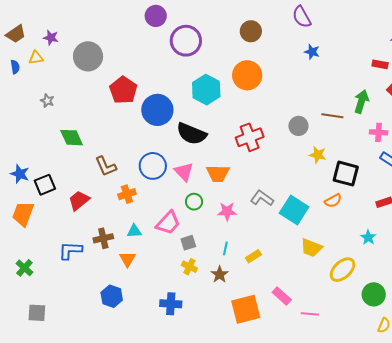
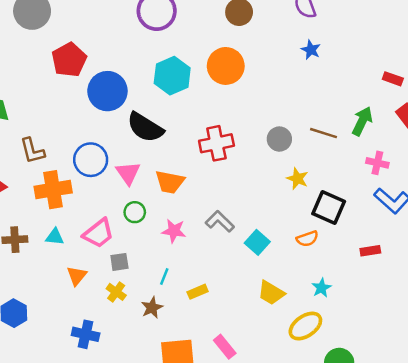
orange cross: (127, 194) -> (53, 190), size x1.6
cyan square: (294, 210) -> (257, 242), size x0.7
cyan star: (368, 237) -> (321, 288), moved
orange triangle: (127, 259) -> (77, 276), moved

